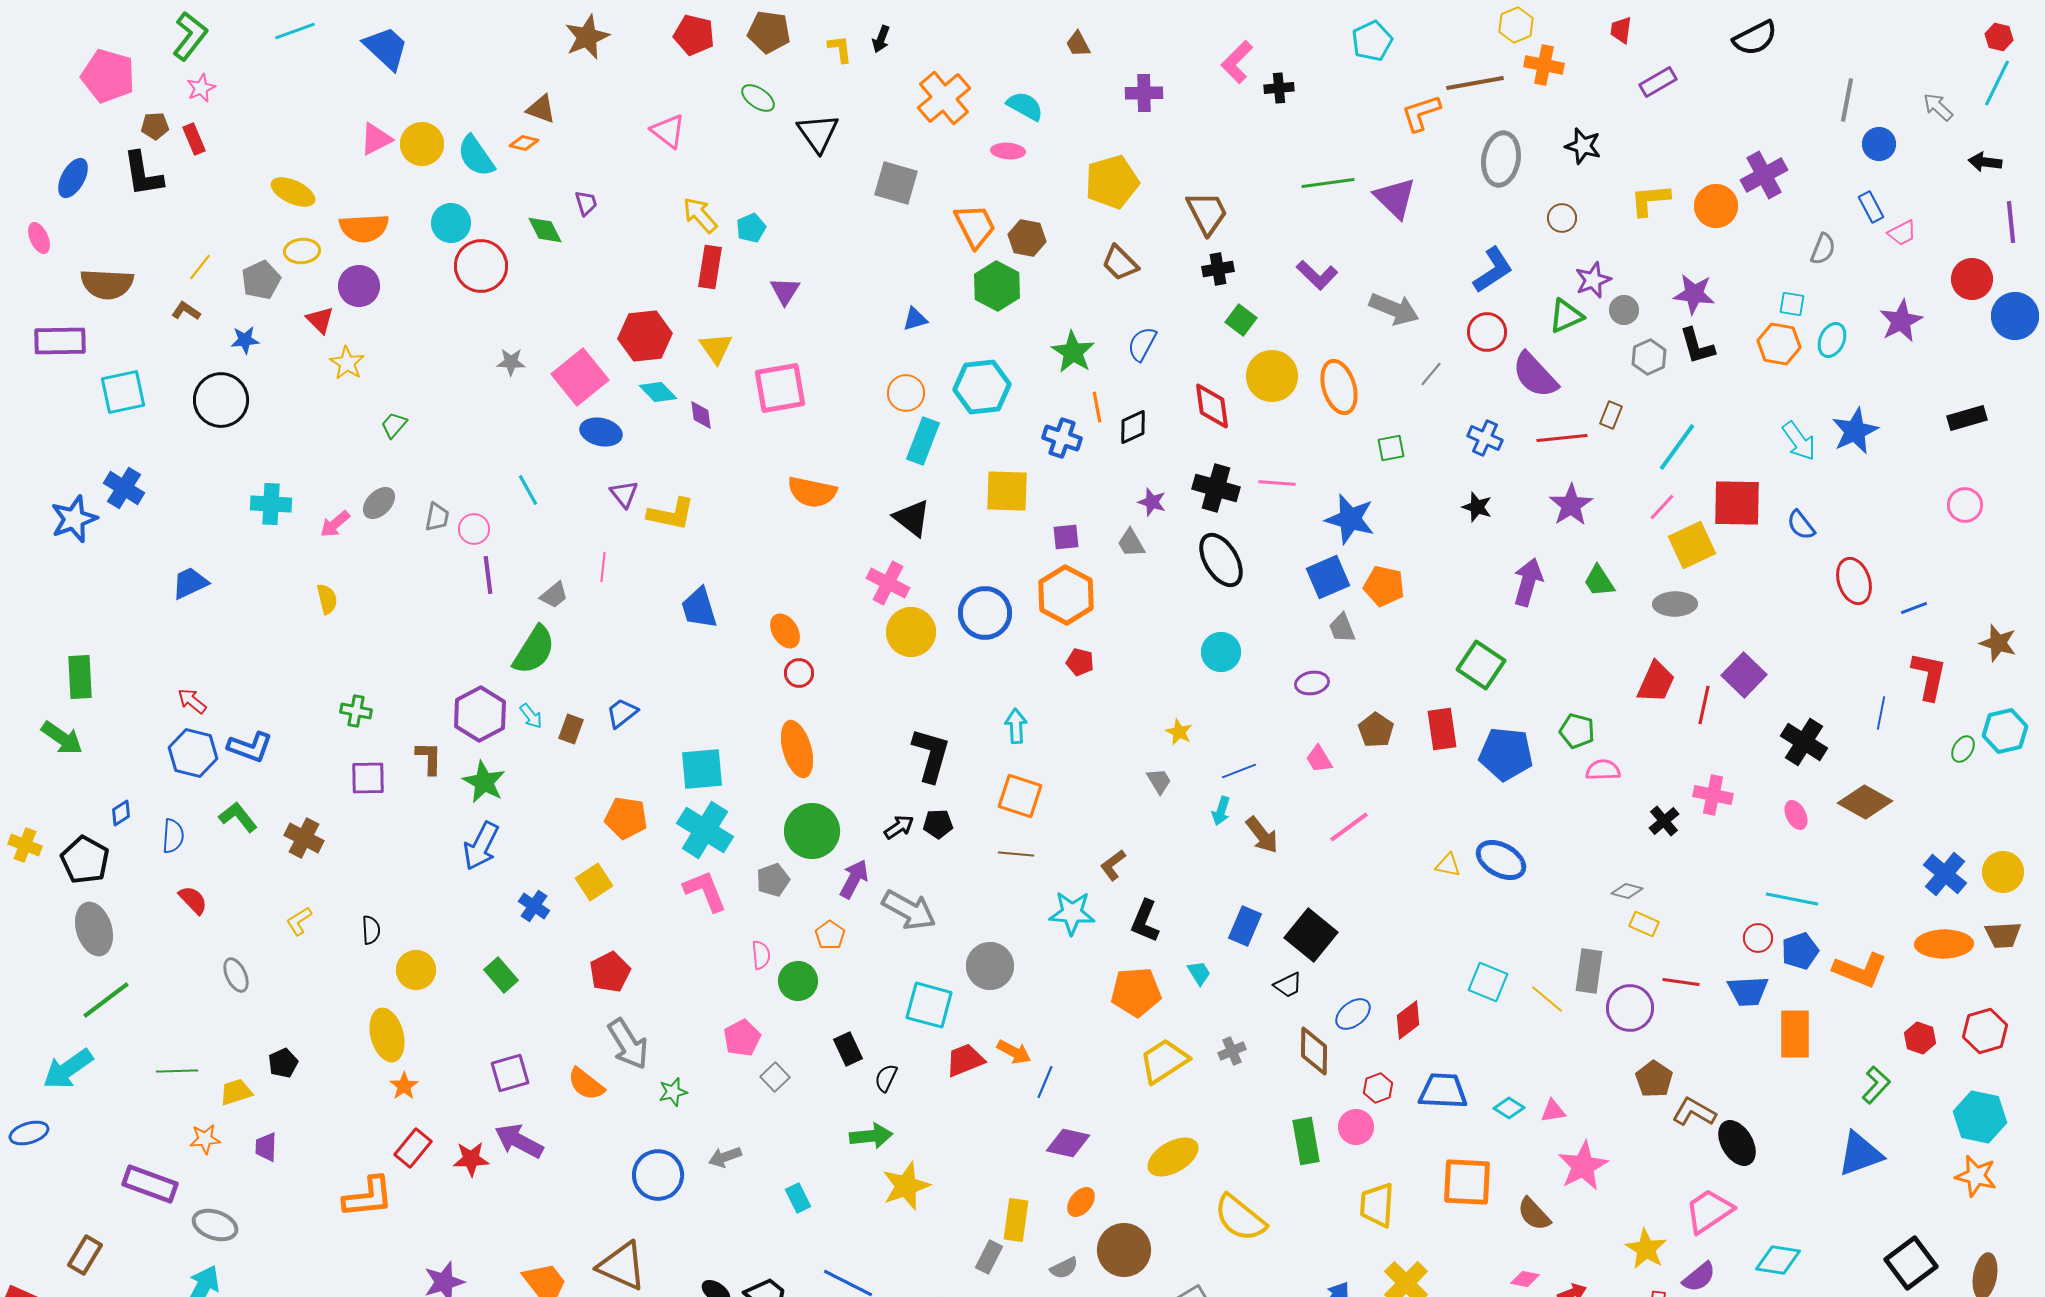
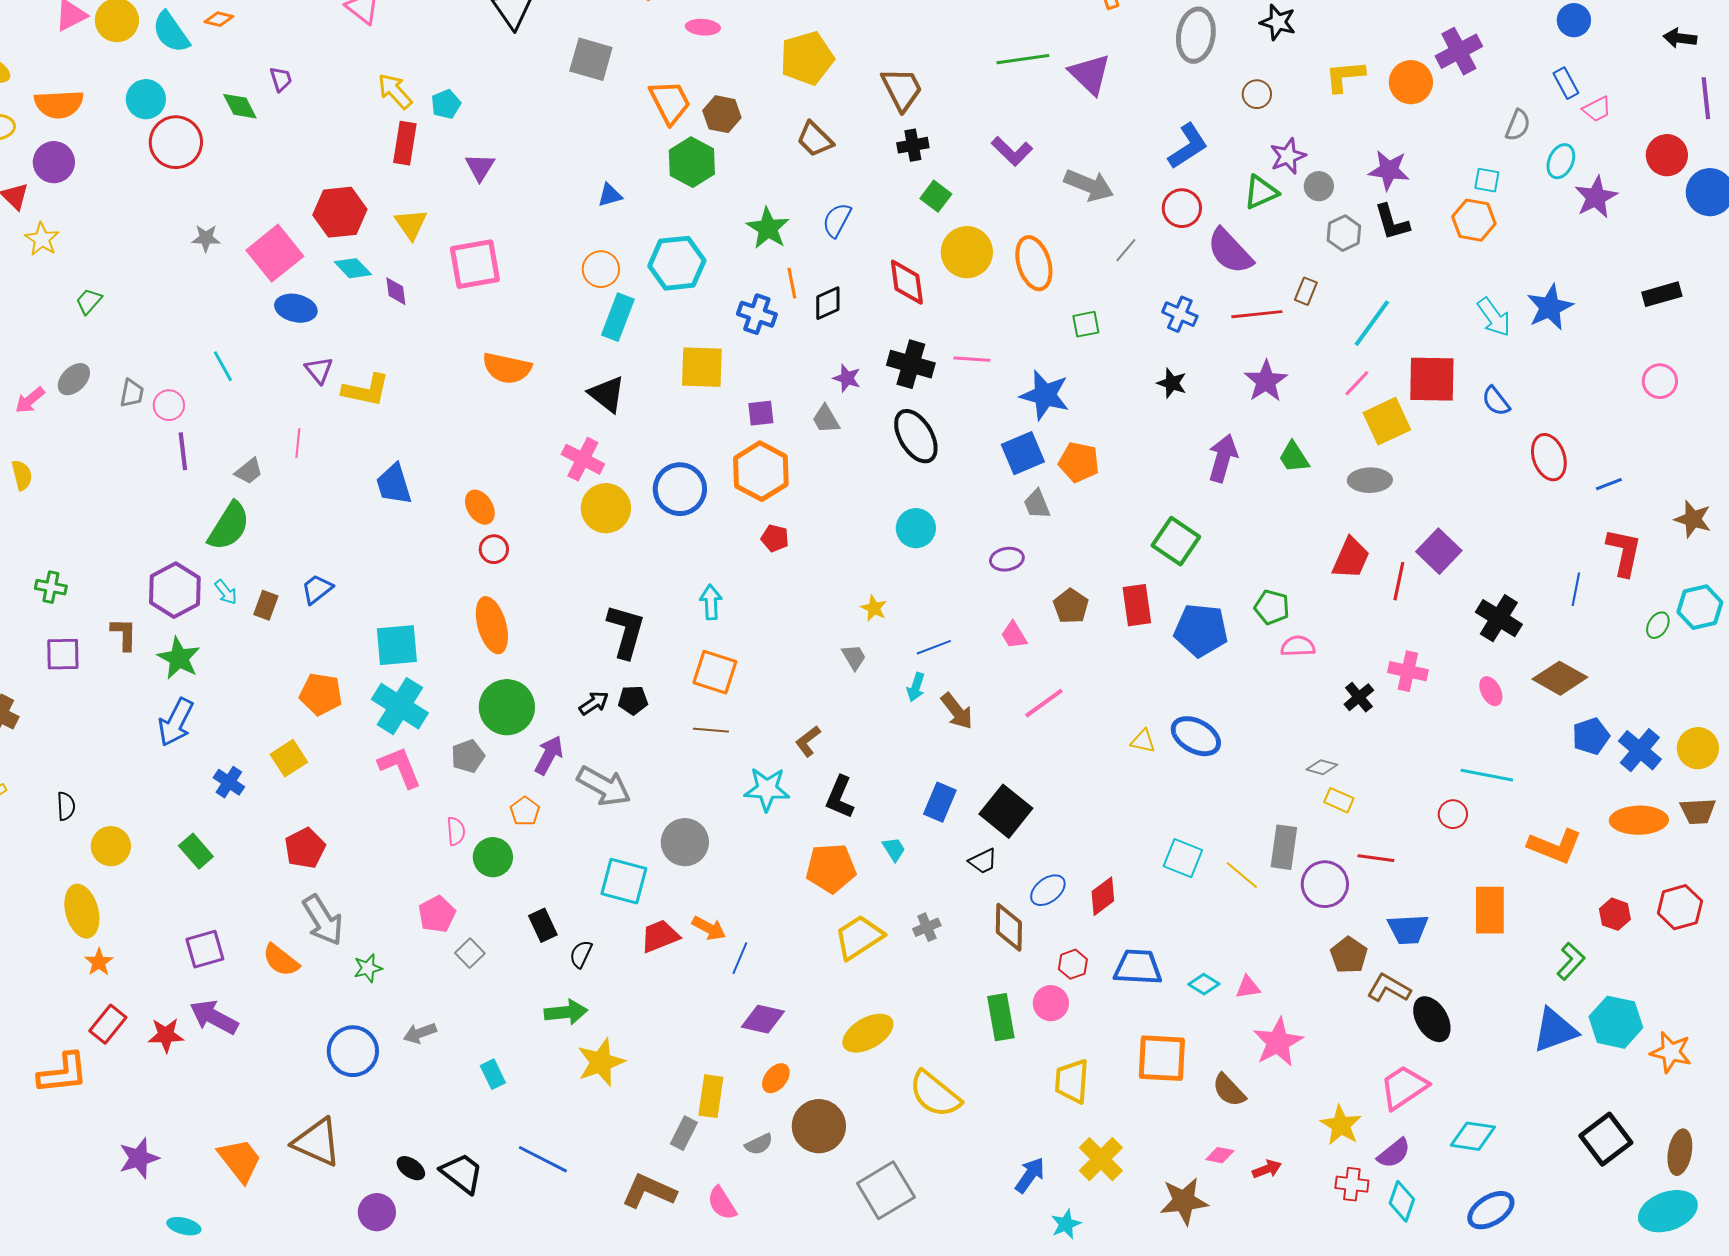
cyan ellipse: (1832, 340) -> (1561, 161), moved
blue pentagon: (1800, 951) -> (1591, 736), moved
blue trapezoid: (1748, 991) -> (1408, 929), moved
cyan hexagon: (1980, 1117) -> (1616, 1022), moved

